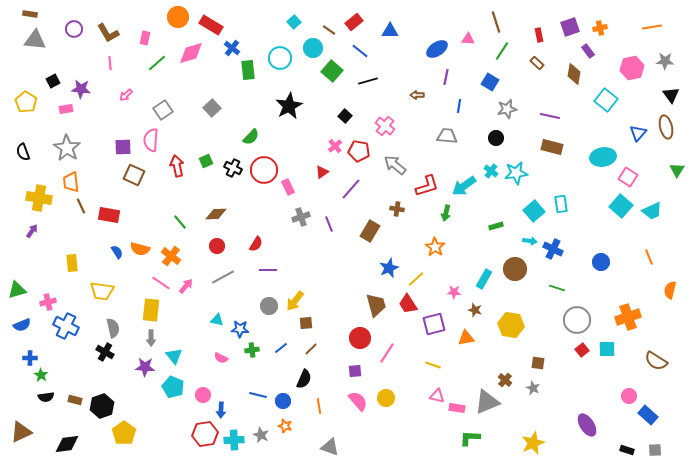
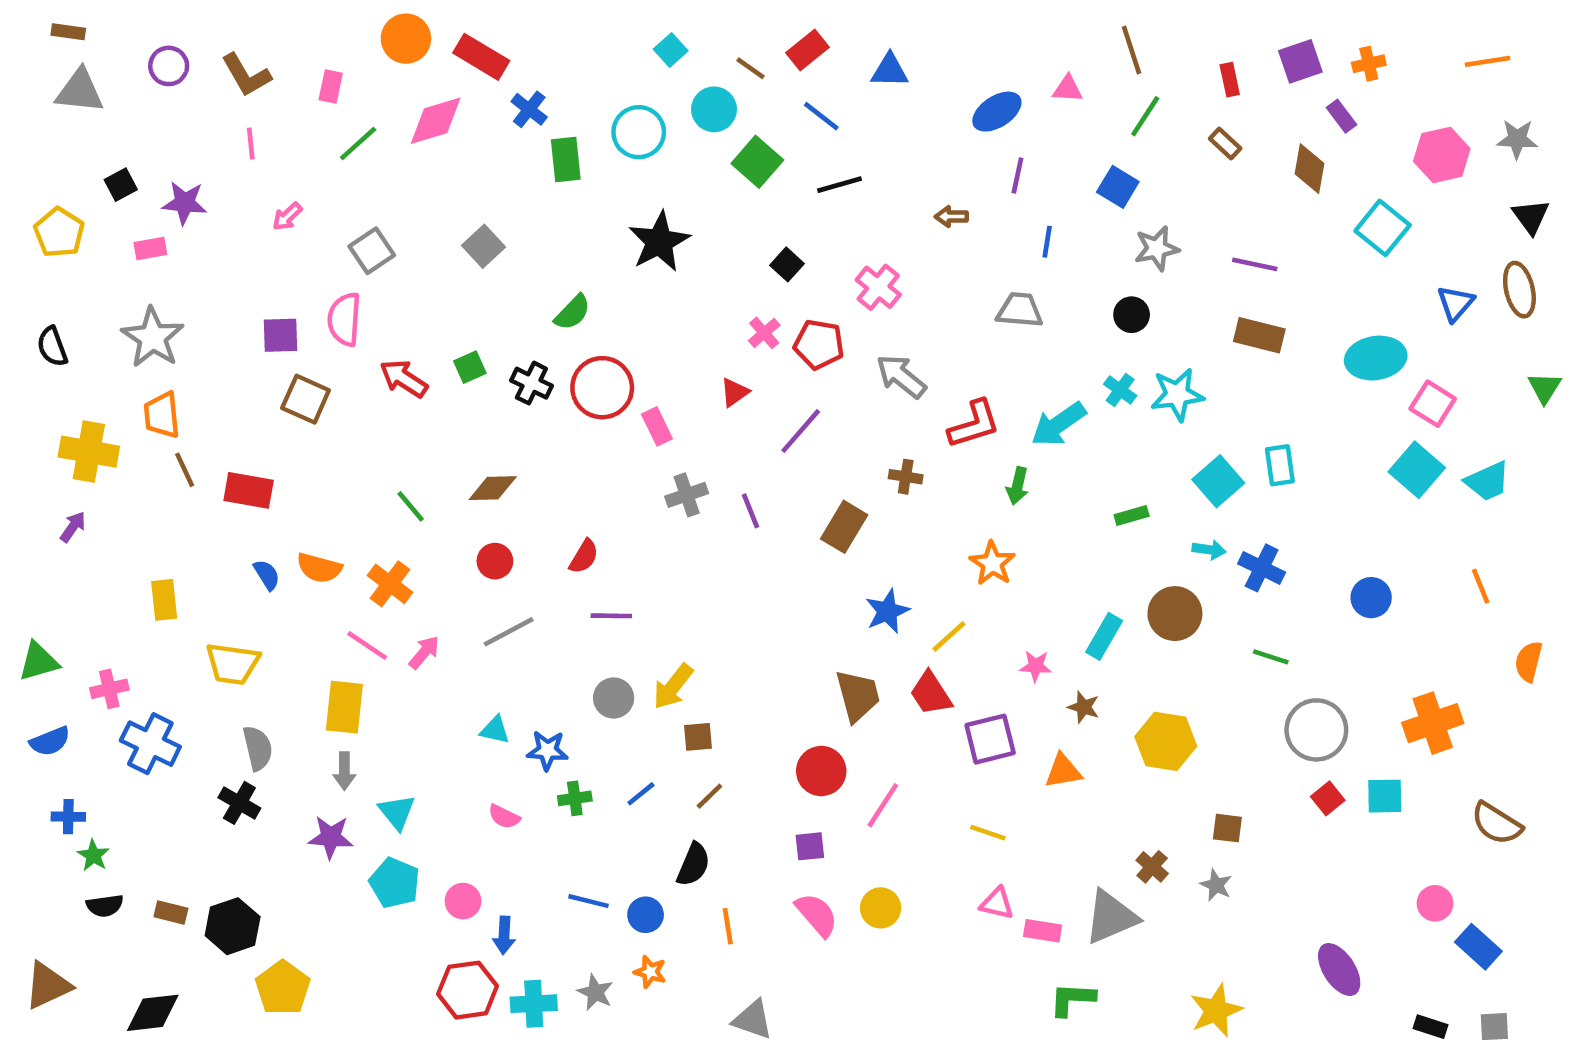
red arrow: (177, 166) -> (404, 379), turned -45

